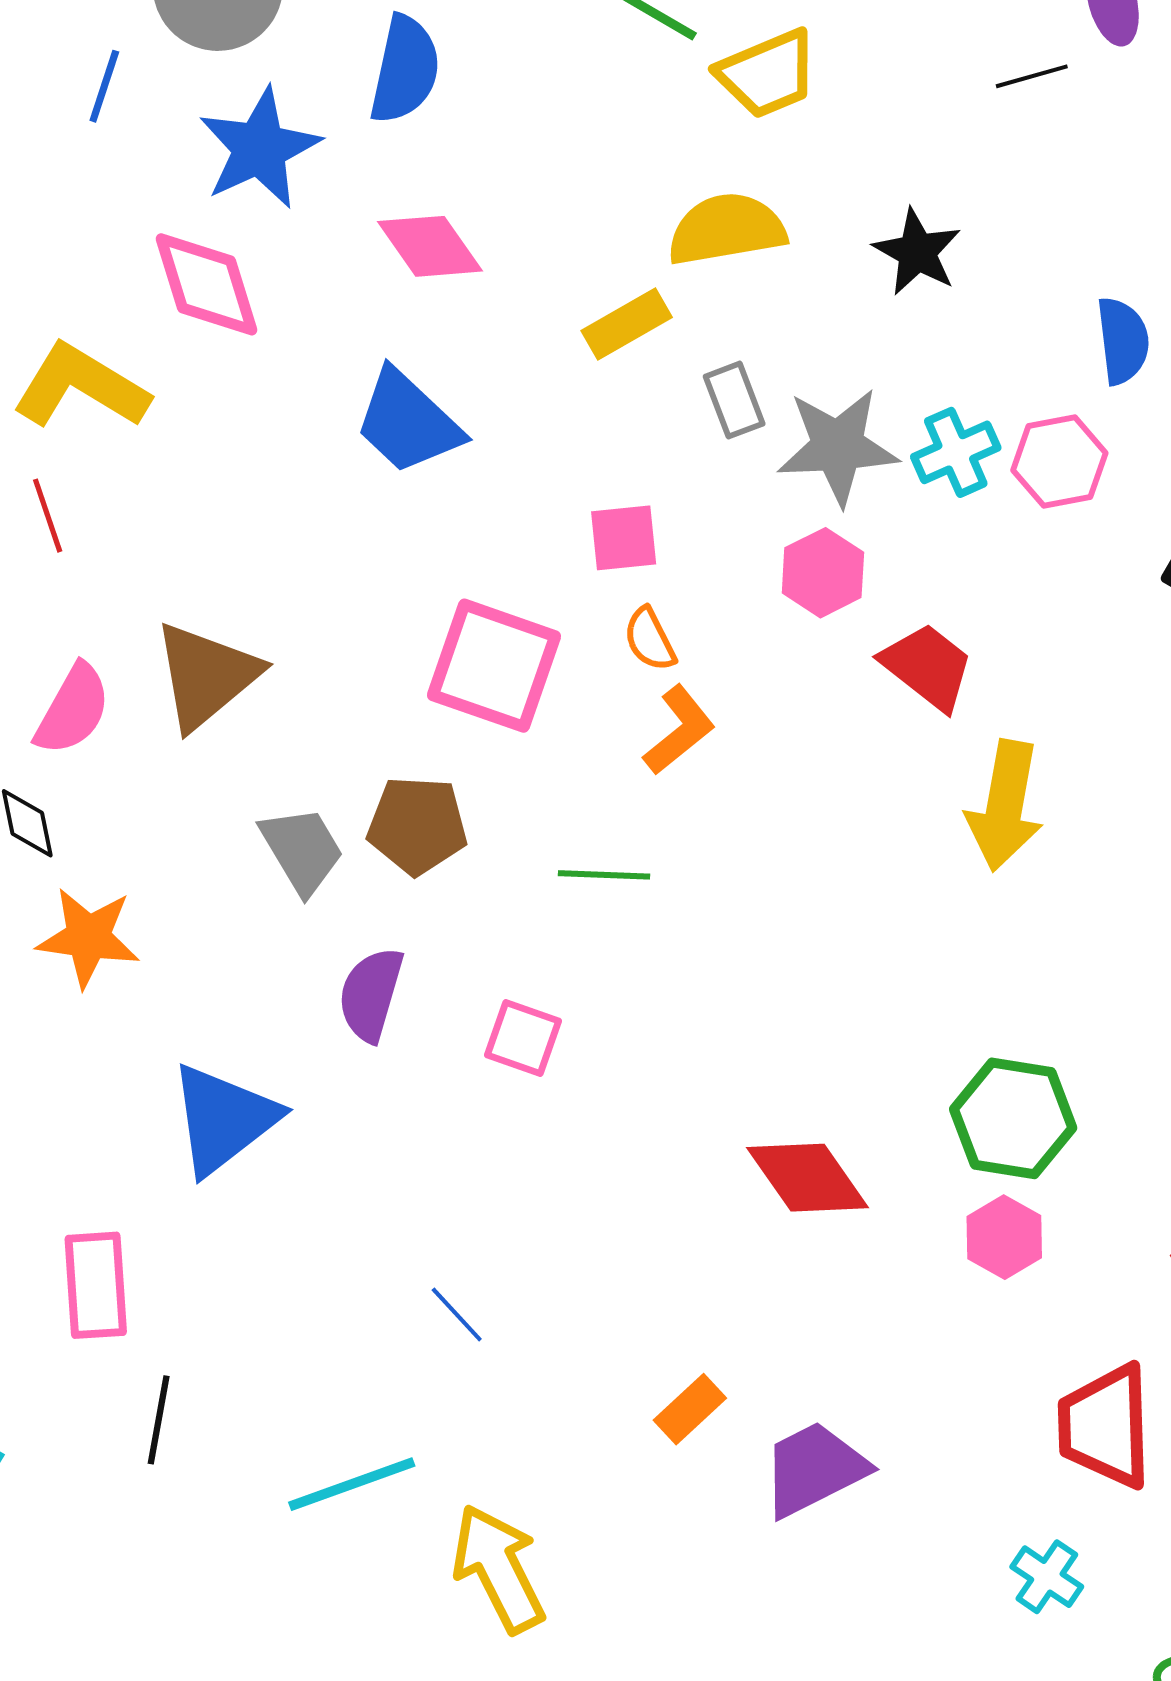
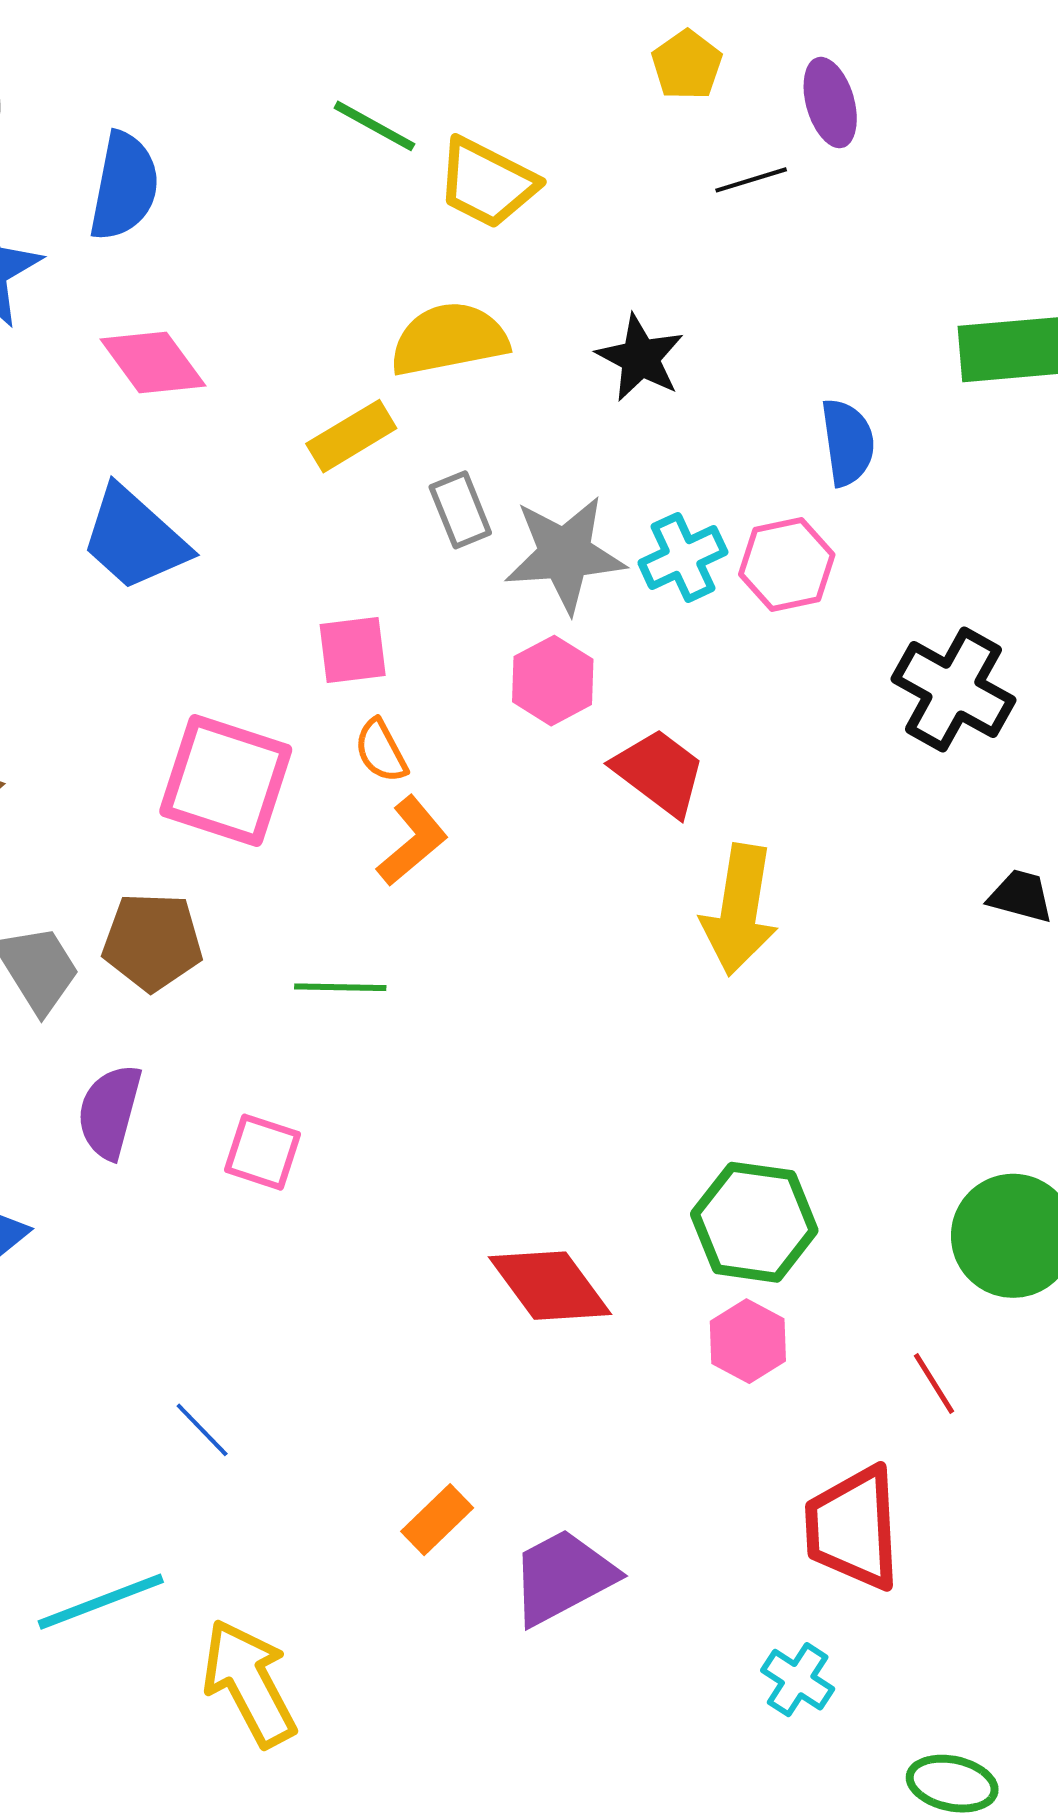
yellow trapezoid: (768, 74) -> (487, 183), turned 51

